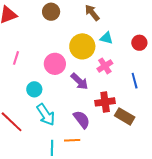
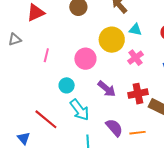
purple arrow: (79, 81) -> (107, 89), moved
purple semicircle: (82, 119) -> (114, 128), moved
orange line: (72, 140) -> (137, 133), moved

